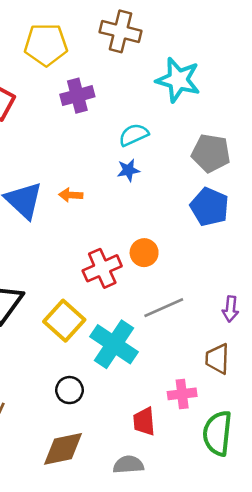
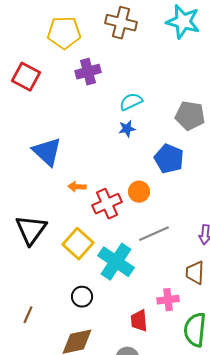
cyan star: (178, 80) -> (183, 22), moved
orange arrow: (71, 195) -> (77, 187), moved
blue pentagon: (210, 207) -> (169, 159), moved

